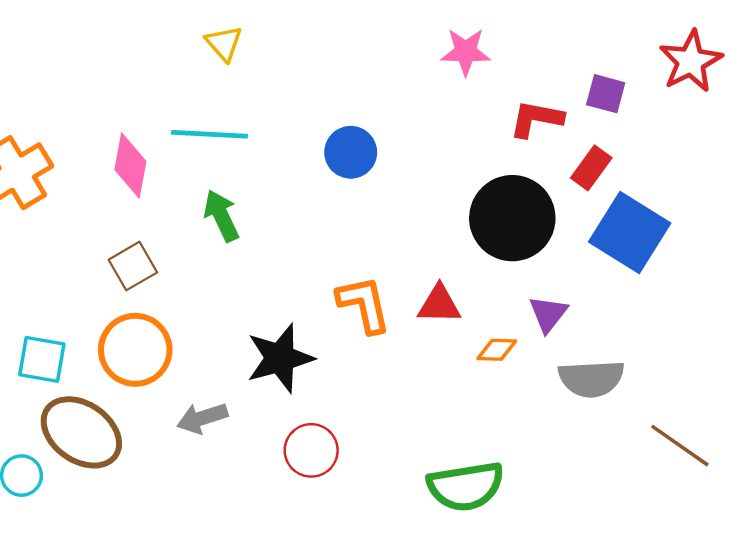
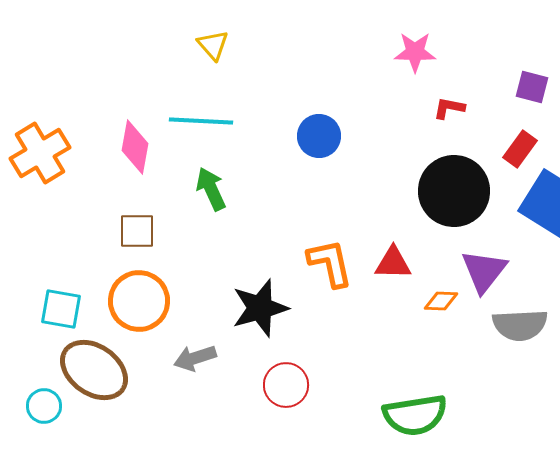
red L-shape: (536, 119) -> (449, 108), moved, size x0.7
brown square: (133, 266) -> (137, 231), turned 30
purple triangle: (548, 314) -> (484, 271), size x1.4

